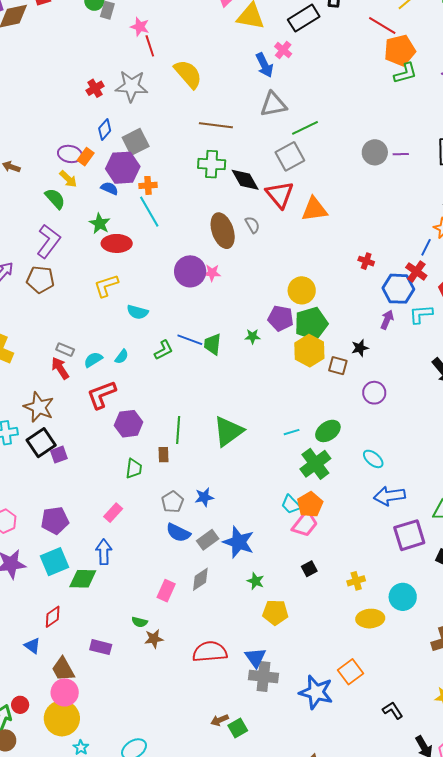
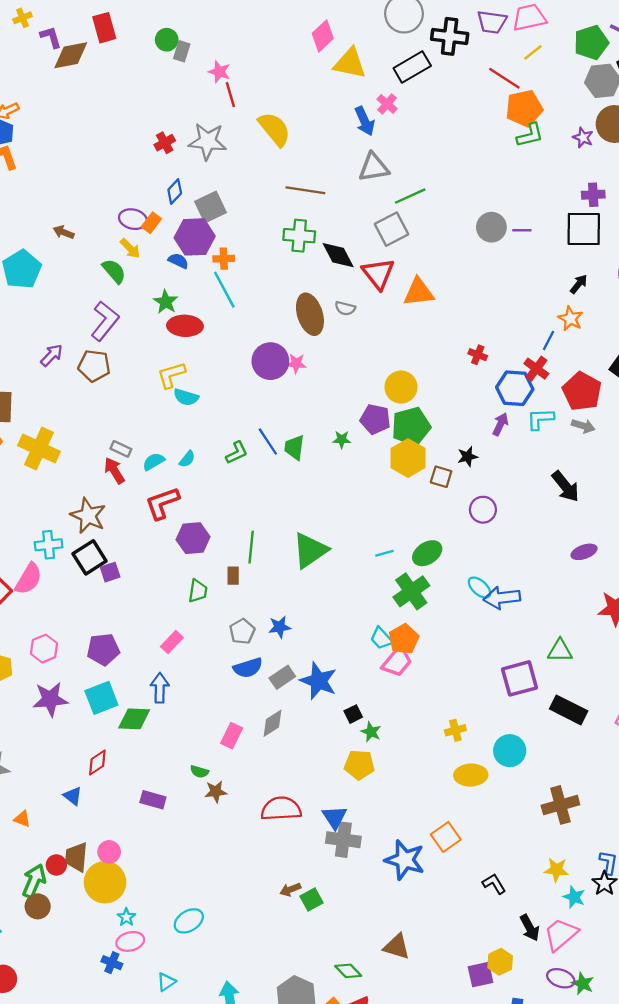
gray semicircle: (252, 225) -> (345, 308), turned 132
cyan semicircle: (137, 312) -> (186, 397), moved
blue line: (190, 340) -> (268, 441), turned 35
blue arrow: (389, 496) -> (502, 598), moved
blue semicircle: (178, 533) -> (248, 668), turned -45
black square: (309, 569) -> (353, 714), moved
green star: (256, 581) -> (371, 732), moved
brown trapezoid: (63, 669) -> (76, 857), moved, turned 32
pink circle: (65, 692) -> (109, 852), size x0.7

